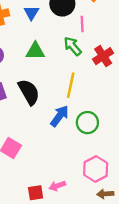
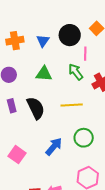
yellow line: (71, 85) -> (72, 105), turned 70
blue arrow: (60, 116) -> (54, 147), moved

